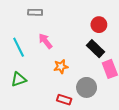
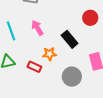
black rectangle: (96, 49) -> (70, 39), moved
red rectangle: (64, 100) -> (34, 67), moved

